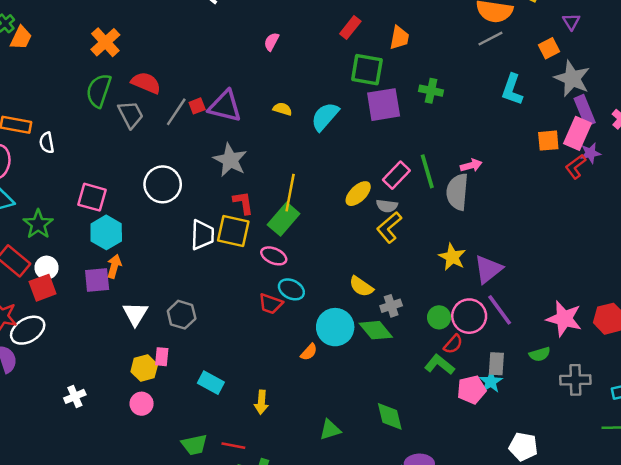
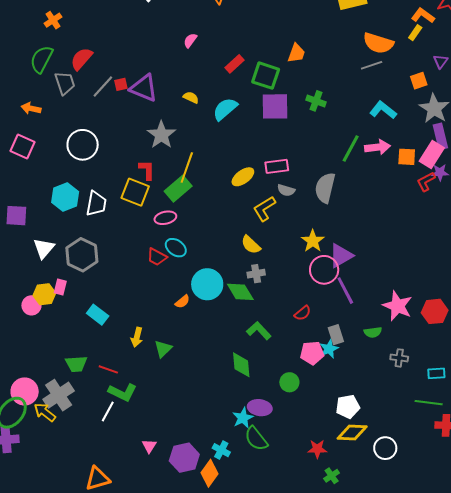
red rectangle: (350, 28) -> (235, 64), moved
orange cross: (105, 42) -> (53, 20), size x0.7
red semicircle: (146, 83) -> (81, 59), turned -80
cyan L-shape: (512, 90) -> (383, 110), turned 100
gray star: (230, 160) -> (161, 135), moved
pink arrow: (471, 165) -> (378, 147), moved, size x1.4
green line: (427, 171) -> (351, 148), moved, turned 36
pink rectangle: (396, 175) -> (277, 166), turned 30
gray semicircle: (387, 206) -> (286, 190), moved
cyan hexagon: (106, 232) -> (65, 197), moved
white trapezoid: (202, 235) -> (96, 204), moved
pink ellipse: (274, 256) -> (165, 218), turned -45
orange arrow: (114, 266) -> (31, 108), moved, turned -102
yellow semicircle: (361, 286) -> (251, 245), moved
gray hexagon: (182, 315) -> (82, 255), size x1.4
pink circle: (469, 316) -> (324, 270), moved
green circle: (439, 317) -> (289, 382), moved
gray rectangle: (496, 364) -> (336, 335), turned -30
green L-shape: (440, 365) -> (259, 331), moved
gray cross: (575, 380) -> (399, 358), size x0.7
pink circle: (142, 404) -> (31, 305), moved
green triangle: (330, 430) -> (163, 349), moved, turned -36
white pentagon: (523, 447) -> (348, 407), turned -30

